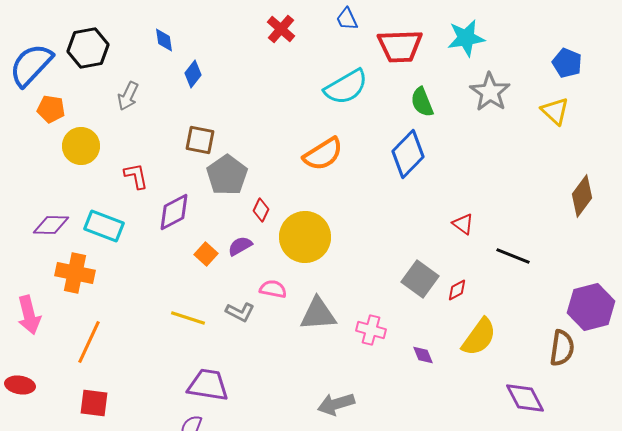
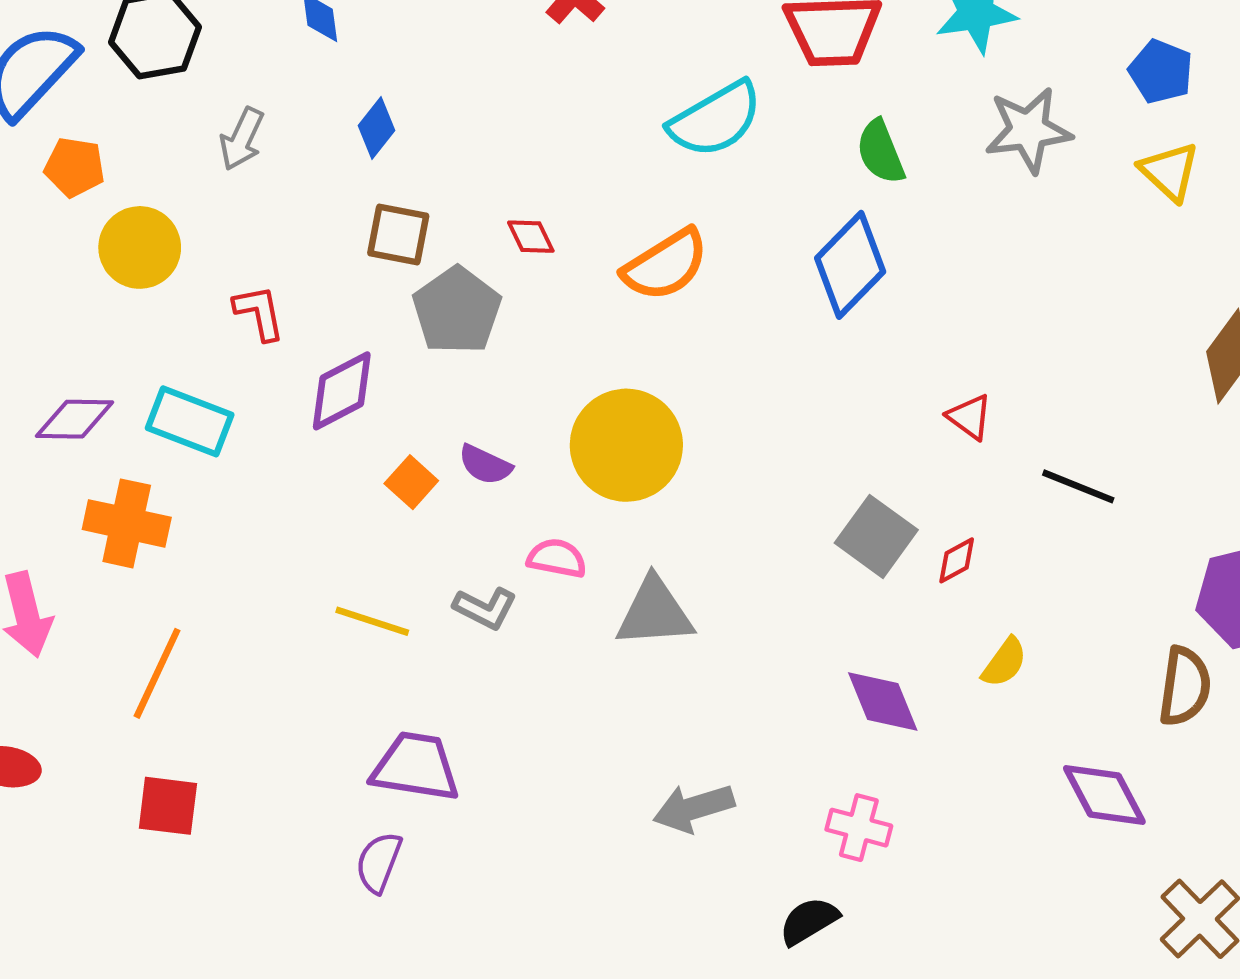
blue pentagon: (567, 63) -> (1161, 72), moved
blue diamond: (193, 74) -> (377, 128), moved
gray star: (490, 92) -> (1028, 130), turned 30
red diamond: (261, 210) -> (531, 237), moved, turned -50
purple semicircle: (240, 246) -> (485, 465), turned -125
pink cross: (371, 330) -> (859, 828), moved
yellow semicircle: (479, 337) -> (1004, 662), size x0.6
purple diamond: (423, 355) -> (883, 702), size x1.6

